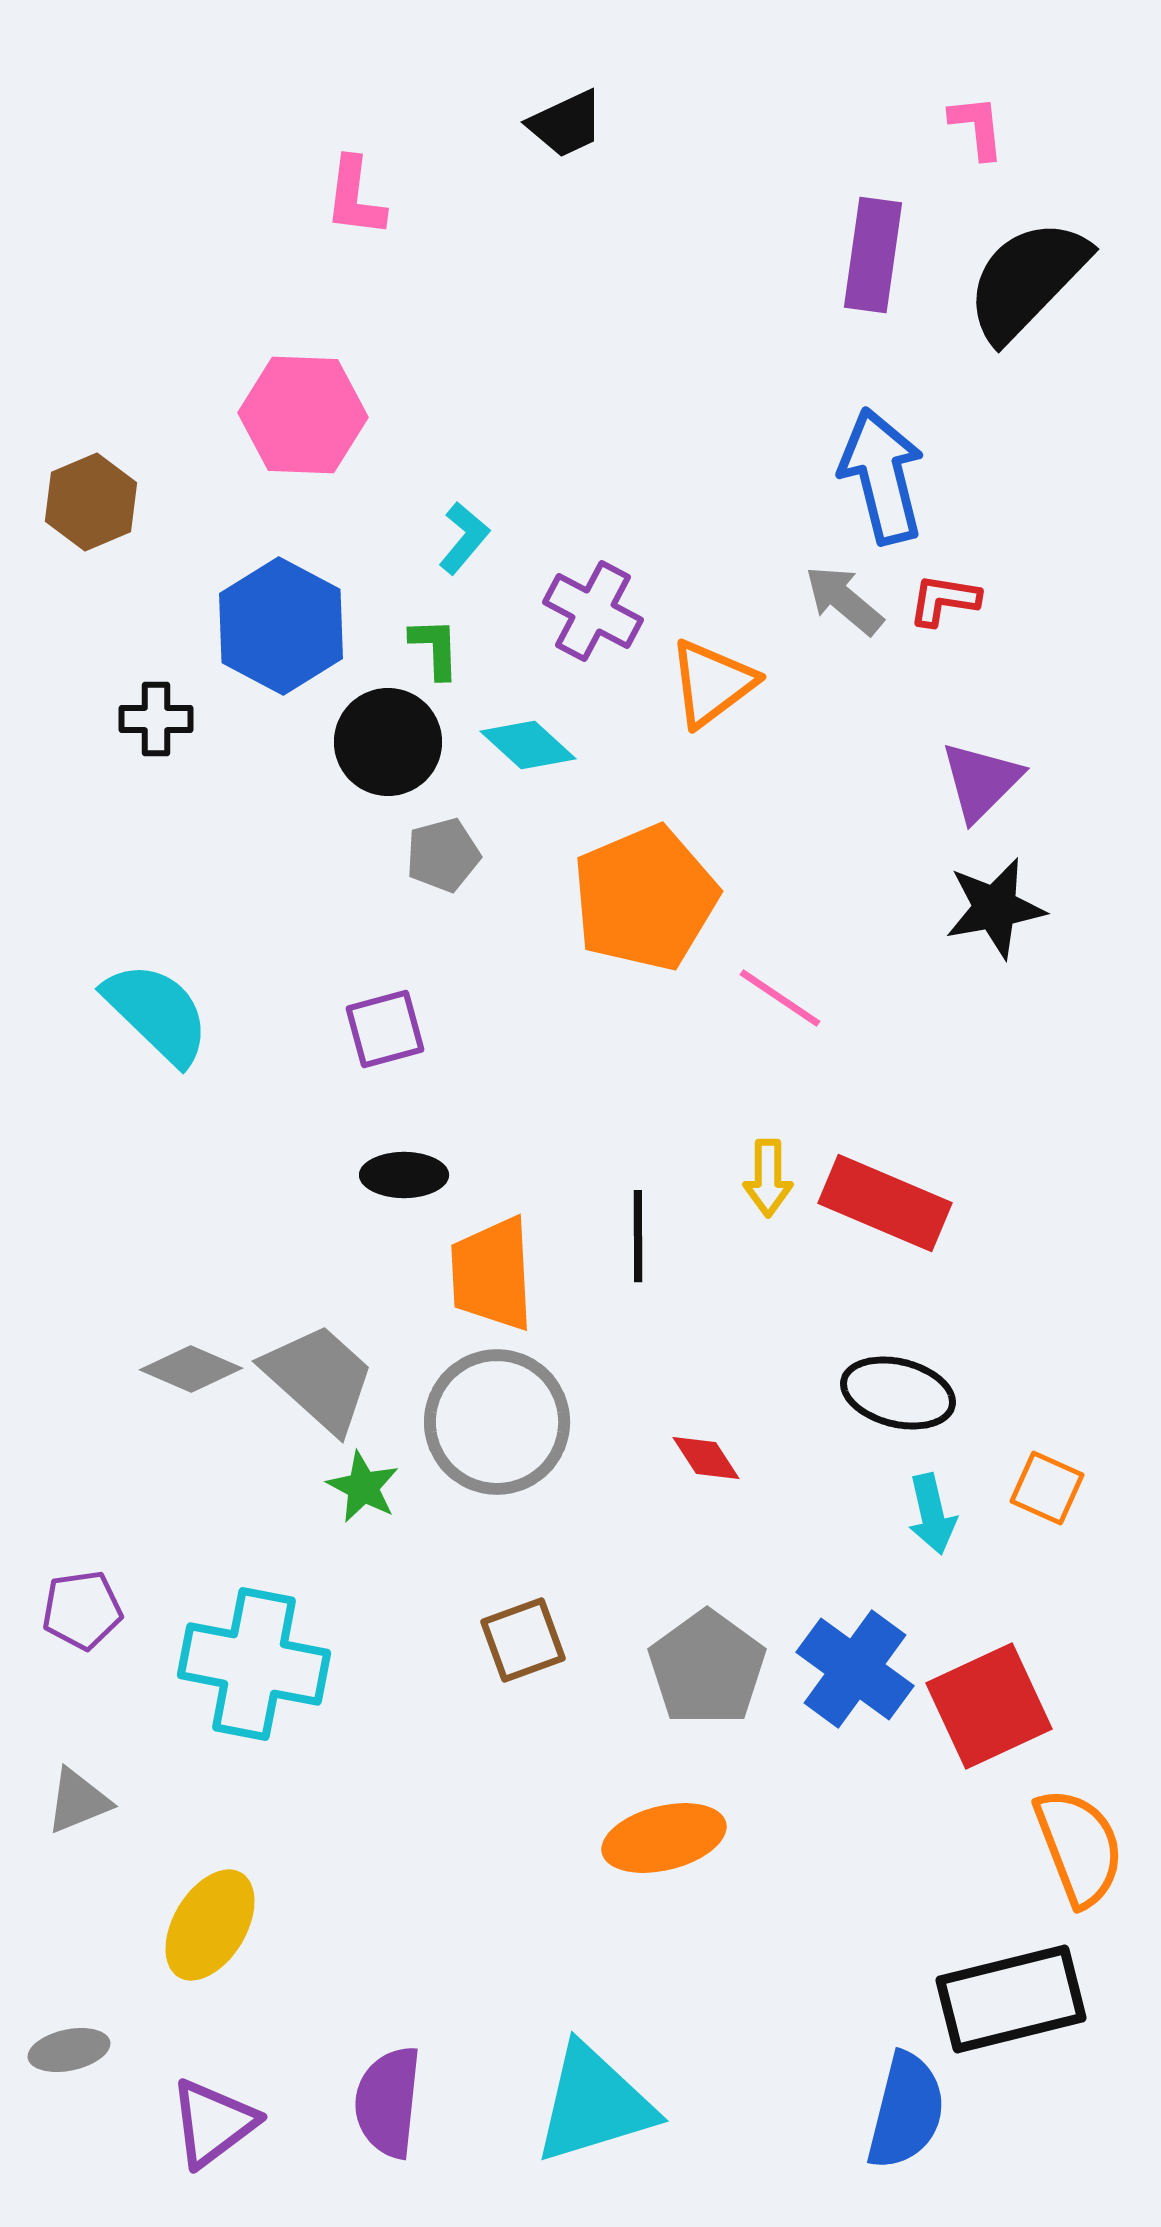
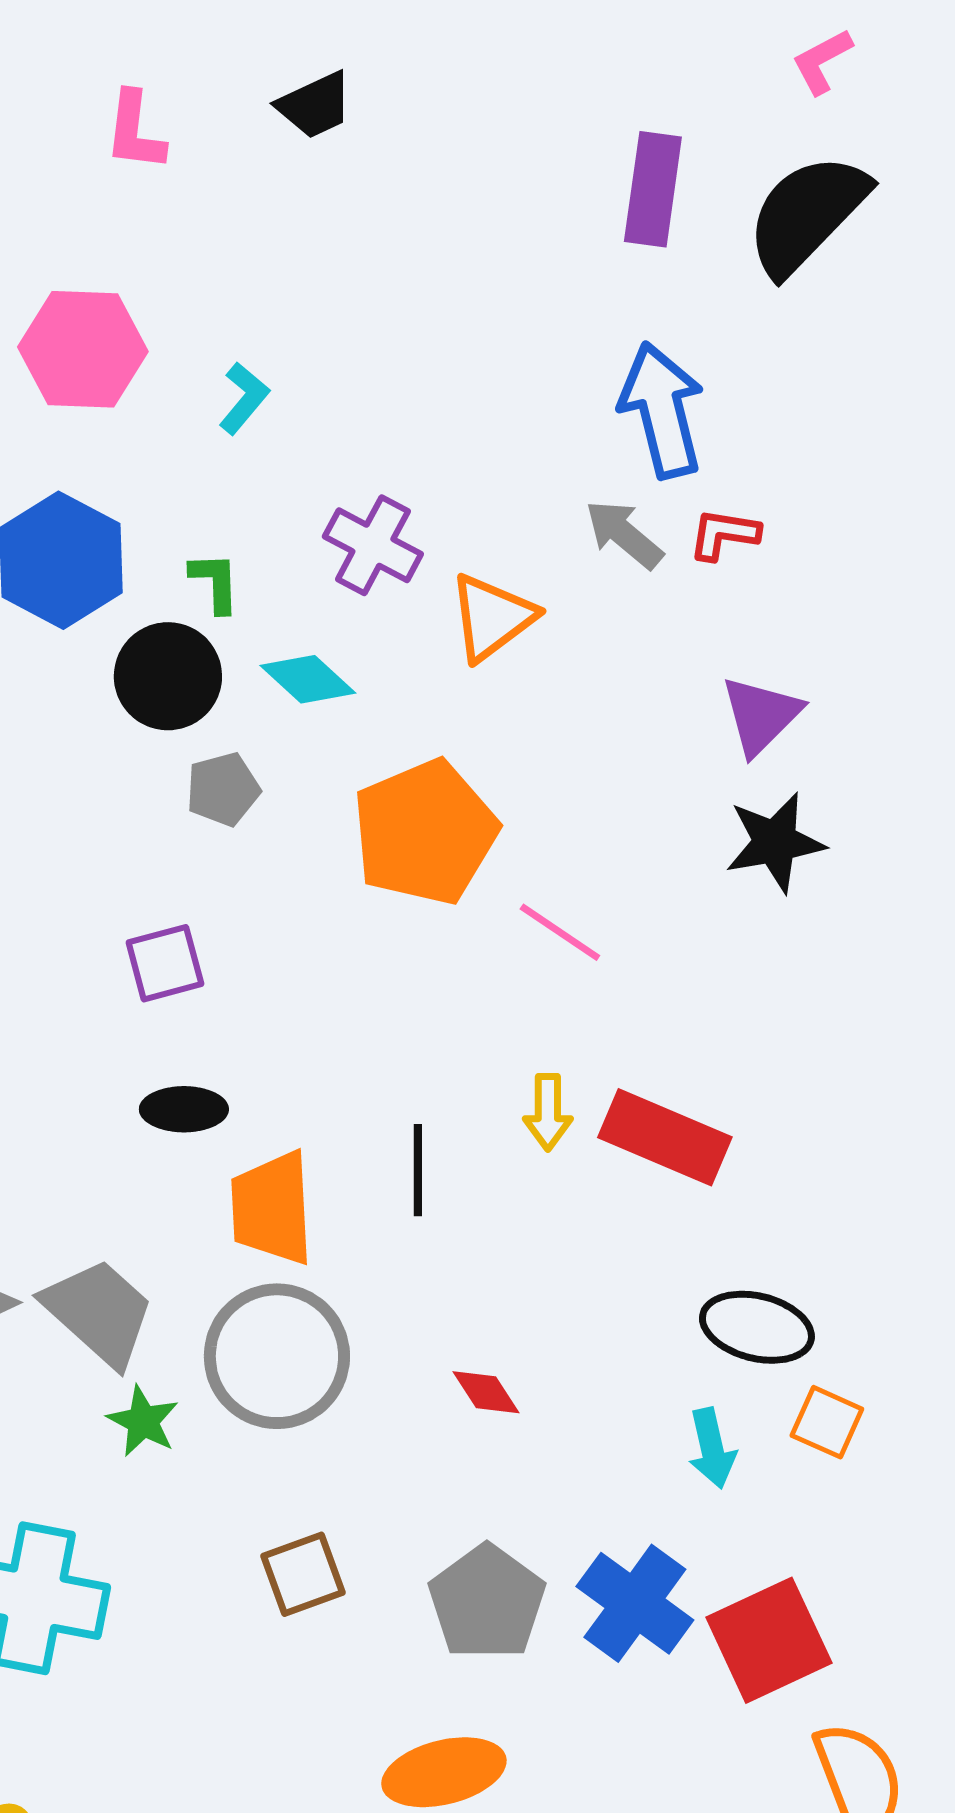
black trapezoid: (566, 124) -> (315, 105), moved
pink L-shape: (977, 127) -> (822, 61), moved, turned -112
cyan L-shape: (464, 538) -> (244, 398), moved
black ellipse: (898, 1393) -> (757, 1327), moved

